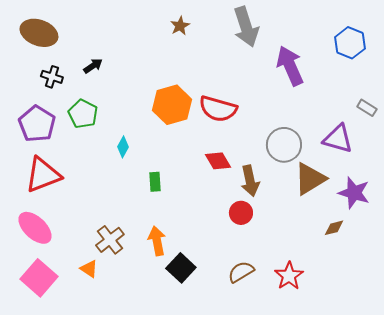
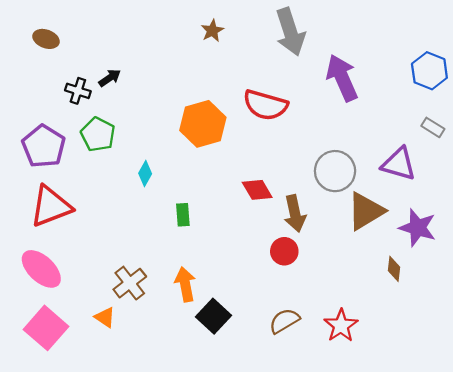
brown ellipse: (39, 33) -> (46, 39), size x0.6
blue hexagon: (350, 43) -> (429, 71), moved
black cross: (52, 77) -> (78, 91), moved
red semicircle: (218, 109) -> (265, 105), moved
brown diamond: (334, 228) -> (394, 269), turned -70

